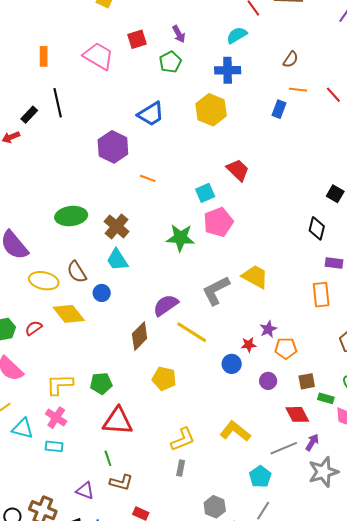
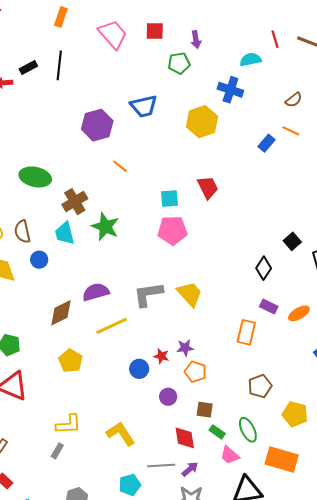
green star: (180, 238) -> (105, 227), moved
yellow line: (192, 332) -> (112, 326), turned -76

